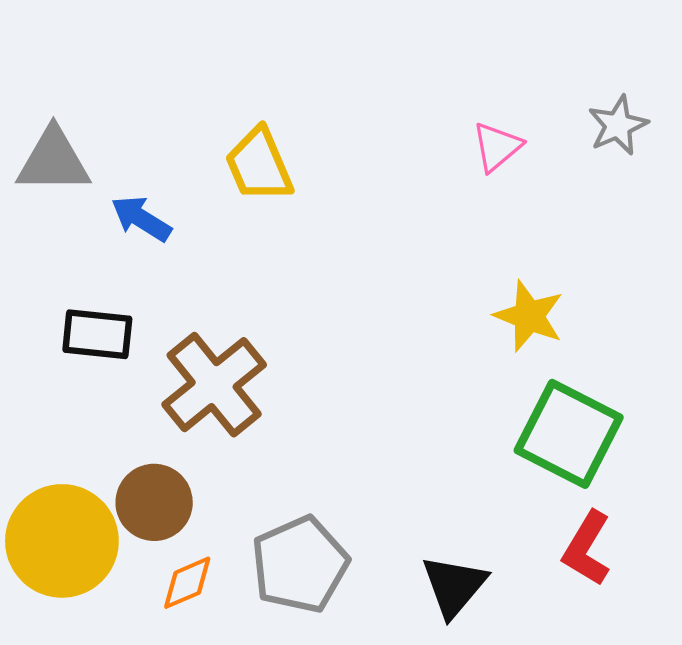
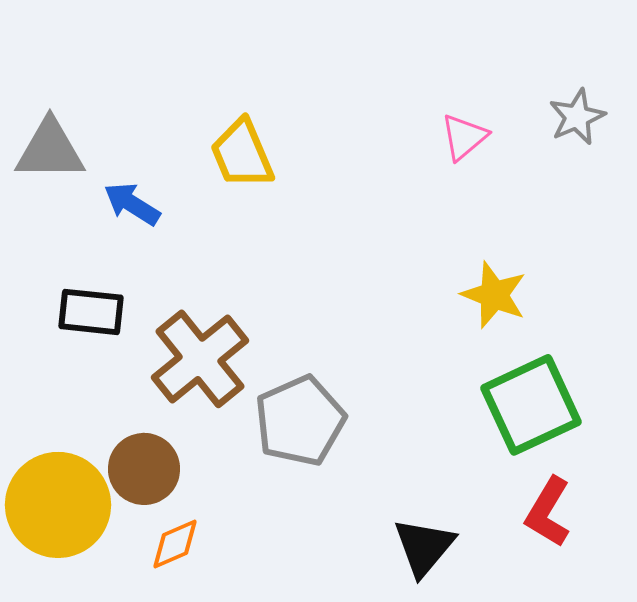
green square: (569, 434) -> (531, 405), turned 38
gray pentagon: (300, 565) -> (300, 421), moved

